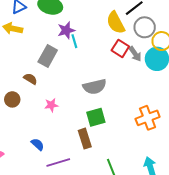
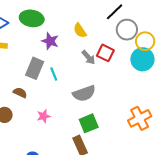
yellow semicircle: (116, 23) -> (80, 30), moved, size x0.7
purple star: (66, 30) -> (50, 41), turned -30
cyan line: (74, 41) -> (54, 74), moved
gray arrow: (135, 54) -> (88, 57), moved

